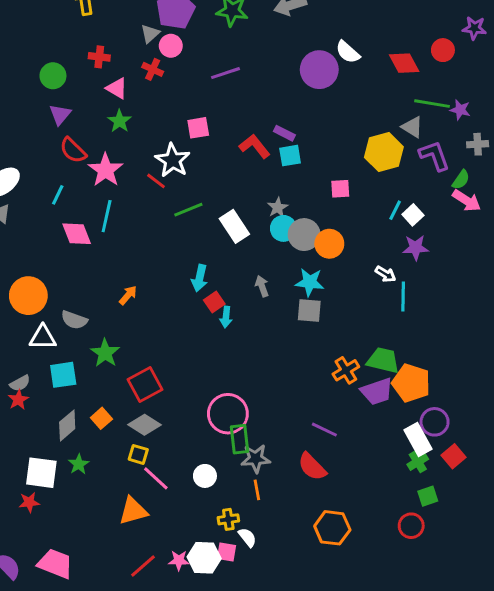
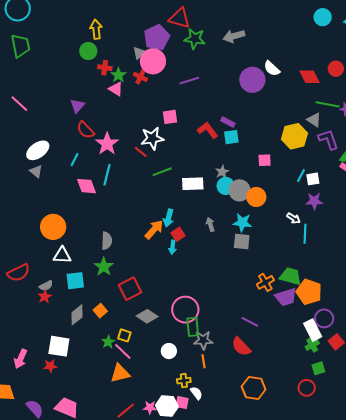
pink circle: (171, 46) -> (153, 61), size x1.6
green circle: (53, 76) -> (88, 51), moved
green star: (119, 121) -> (118, 75), moved
white star: (173, 160) -> (152, 138), turned 30
white square: (413, 215) -> (313, 179), turned 32
white rectangle: (234, 226) -> (193, 184), turned -60
orange arrow: (128, 295) -> (154, 229), moved, size x1.5
cyan arrow: (226, 317) -> (172, 247), moved
gray semicircle: (74, 320) -> (107, 241), moved, turned -108
gray diamond: (144, 425) -> (147, 316), moved
green star: (79, 464) -> (108, 342), moved
pink line: (156, 478) -> (123, 351), moved

